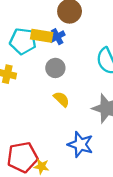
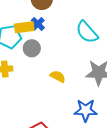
gray circle: (55, 68) -> (32, 48), moved

